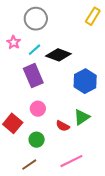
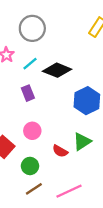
purple rectangle: (33, 76) -> (28, 93), size x0.6
brown line: (29, 165) -> (34, 189), moved

